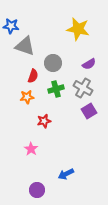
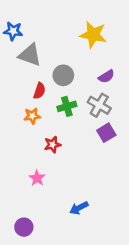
purple circle: (37, 190) -> (24, 227), moved

